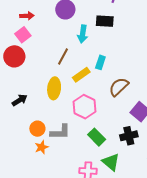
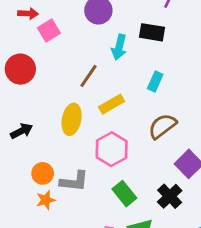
red arrow: (27, 16) -> (28, 14), moved
pink square: (23, 35) -> (49, 31), moved
cyan rectangle: (100, 62) -> (155, 81), moved
black cross: (129, 136) -> (170, 196), turned -36

